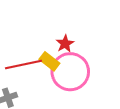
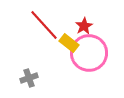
red line: (23, 64) -> (44, 25), moved, turned 60

